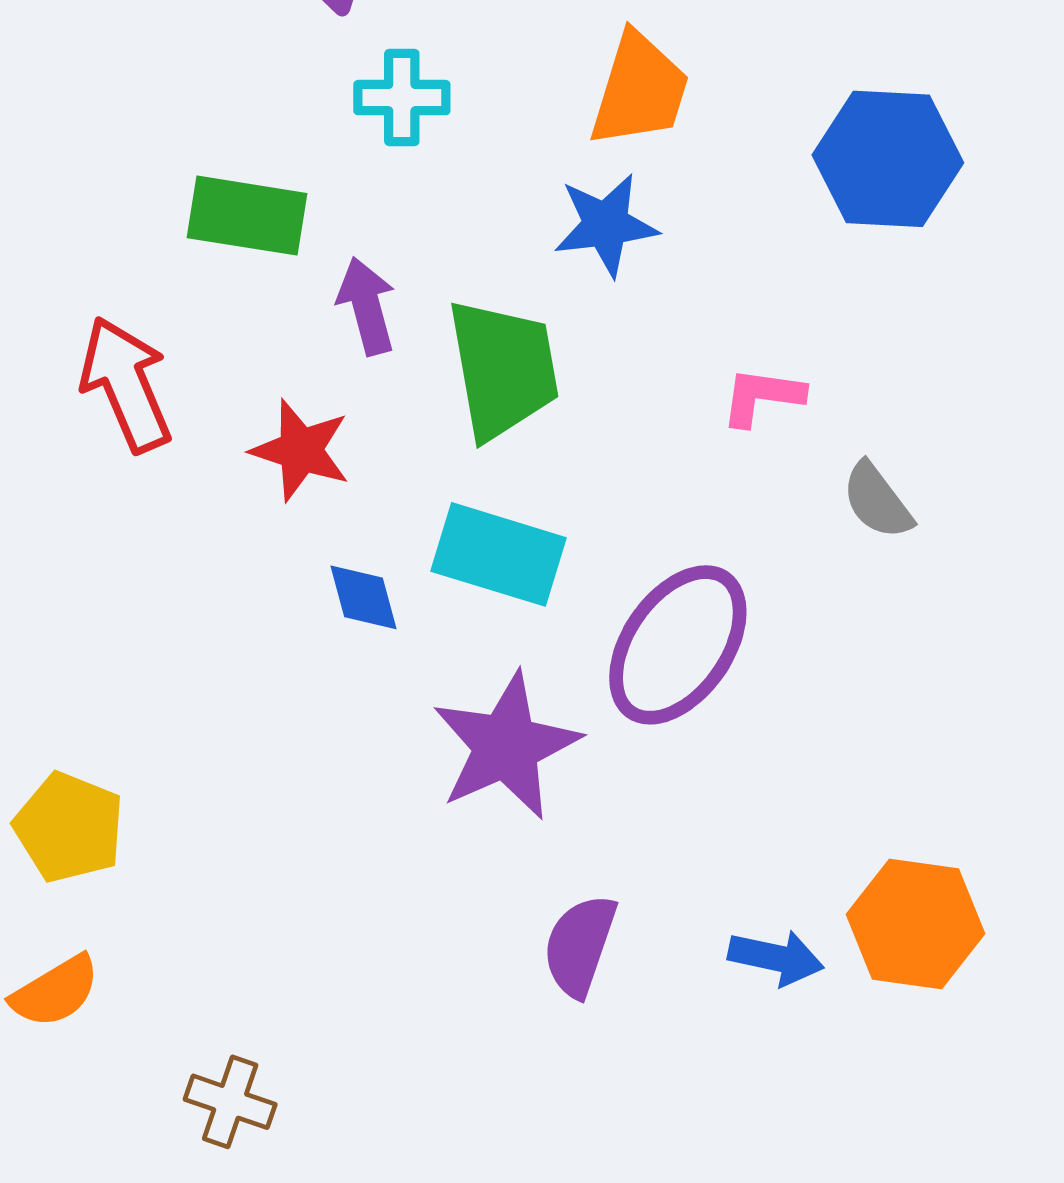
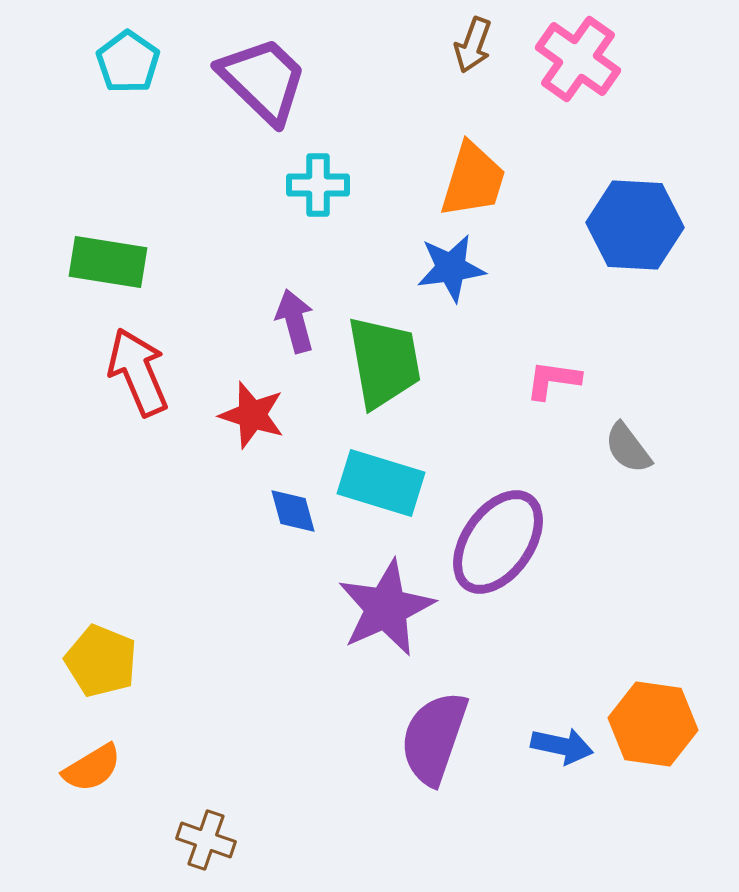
green rectangle: (247, 216) -> (108, 262), moved
purple semicircle: (580, 945) -> (434, 738), size x1.4

